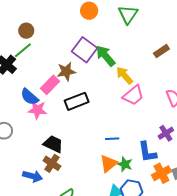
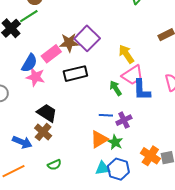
purple square: (84, 50) -> (87, 38), moved
green arrow: (106, 56) -> (116, 88), moved, size x0.7
blue semicircle: (29, 97) -> (29, 63), turned -108
purple cross: (166, 133) -> (124, 120), moved
blue L-shape: (147, 152) -> (142, 90), moved
orange cross: (161, 173) -> (150, 156), turned -36

